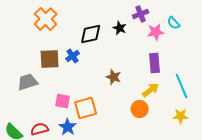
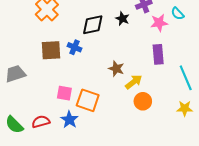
blue cross: (73, 56) -> (74, 47), turned -32
gray trapezoid: (28, 82) -> (15, 74), moved
yellow arrow: (151, 90) -> (134, 82), moved
orange square: (86, 108) -> (88, 100), turned 35

